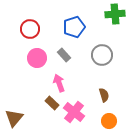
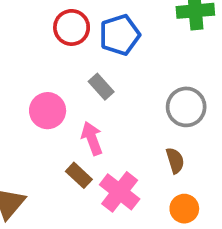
red circle: (30, 29) -> (72, 27), moved
gray circle: (102, 55) -> (186, 107), moved
pink circle: (37, 58) -> (48, 111), moved

